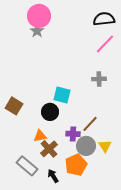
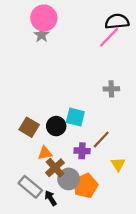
pink line: (105, 44) -> (109, 37), moved
cyan square: (62, 95) -> (75, 117), moved
brown square: (14, 106) -> (29, 127), moved
gray circle: (86, 146) -> (69, 179), moved
black arrow: (53, 176) -> (51, 198), moved

